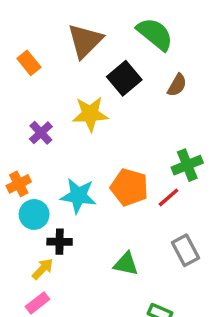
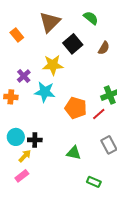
green semicircle: (155, 34) -> (91, 18), size x0.7
orange cross: (19, 184) -> (11, 97), moved, turned 32
cyan star: (78, 196) -> (45, 92), moved
cyan circle: (34, 214) -> (16, 137), moved

